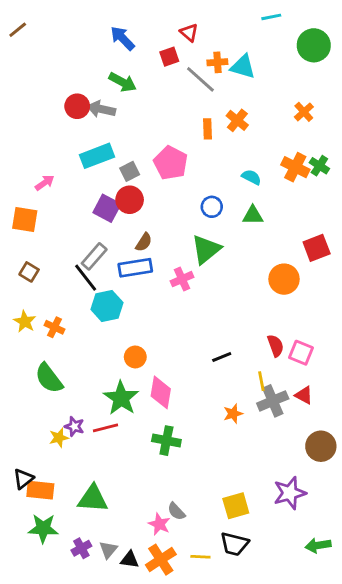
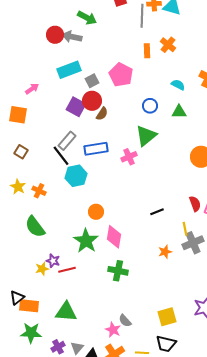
gray line: (200, 79) -> (142, 16), turned 50
brown semicircle: (144, 242) -> (102, 114), moved
red line: (106, 428) -> (67, 270), moved

